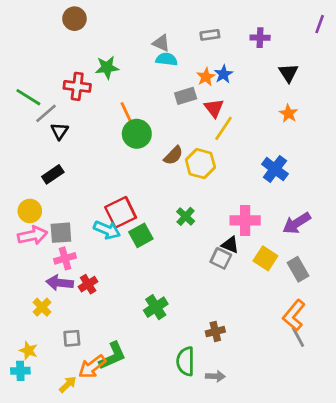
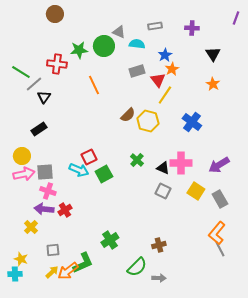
cyan semicircle: (167, 59) -> (137, 44), moved
orange star: (206, 77) -> (172, 69), moved
green circle: (137, 134) -> (104, 46), moved
blue cross: (275, 169) -> (192, 122), moved
red square: (121, 212) -> (89, 157), size x0.7
black triangle: (230, 245) -> (163, 168), moved
pink cross: (65, 258) -> (48, 191), turned 35
green cross: (156, 307) -> (110, 240), moved
green semicircle: (186, 361) -> (137, 267), turned -135
yellow arrow: (68, 384) -> (52, 272), moved

